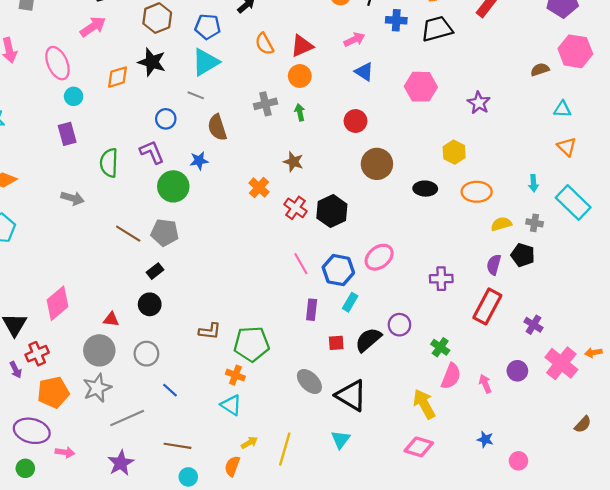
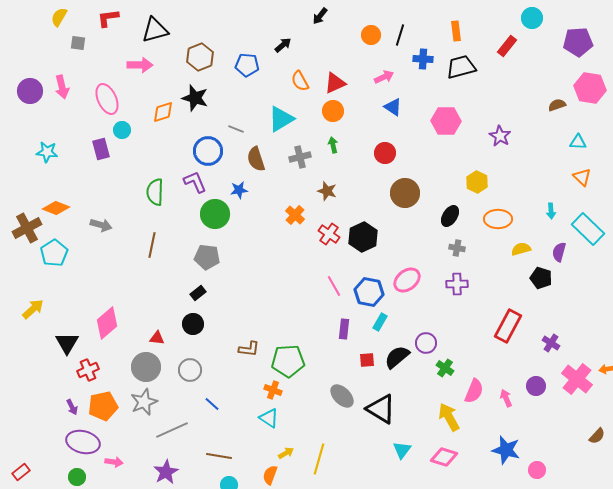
pink arrow: (93, 27) -> (140, 65), turned 35
cyan triangle: (205, 62) -> (281, 119), moved
gray cross: (265, 104) -> (300, 157), moved
blue circle: (166, 119) -> (208, 151), size x1.5
purple rectangle: (67, 134) -> (101, 149), moved
black ellipse: (425, 189) -> (450, 216), turned -60
gray arrow: (72, 198) -> (101, 225), moved
gray cross: (535, 223) -> (457, 248), moved
brown line: (128, 234) -> (152, 245), moved, turned 70
purple semicircle: (494, 265) -> (559, 252), moved
purple cross: (441, 279) -> (457, 284), moved
green cross: (440, 347) -> (445, 368), moved
purple arrow: (16, 370) -> (72, 407), moved
cyan triangle: (340, 439) -> (402, 450), moved
blue star: (485, 439) -> (506, 450), size x1.8

